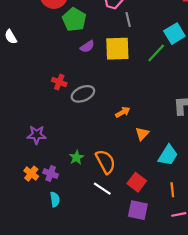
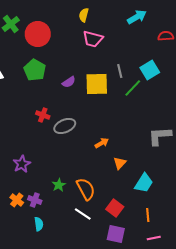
green pentagon: (74, 20) -> (35, 70), moved
gray line: (128, 20) -> (120, 71), moved
purple star: (37, 135) -> (22, 164), turned -30

